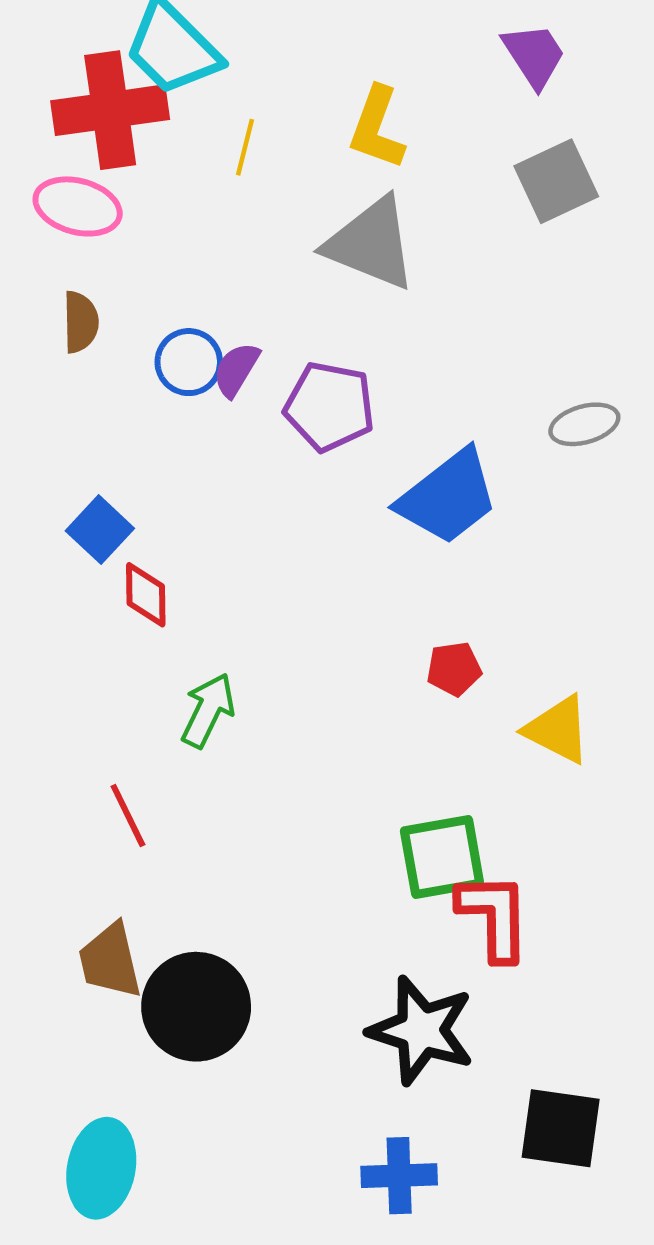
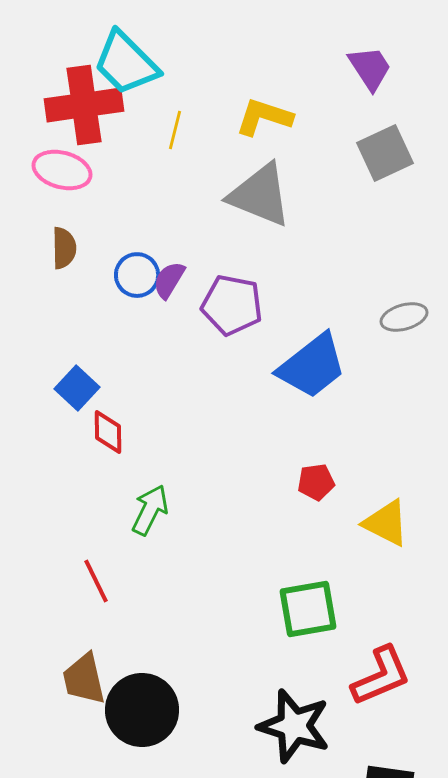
yellow L-shape: (377, 128) -> (264, 117), turned 88
red L-shape: (494, 916) -> (381, 676), moved, turned 68

